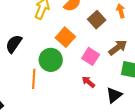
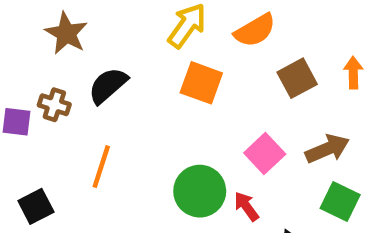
orange square: (65, 37) -> (201, 83), moved, turned -36
green circle: (51, 60) -> (200, 191), moved
orange line: (34, 79) -> (101, 167), moved

